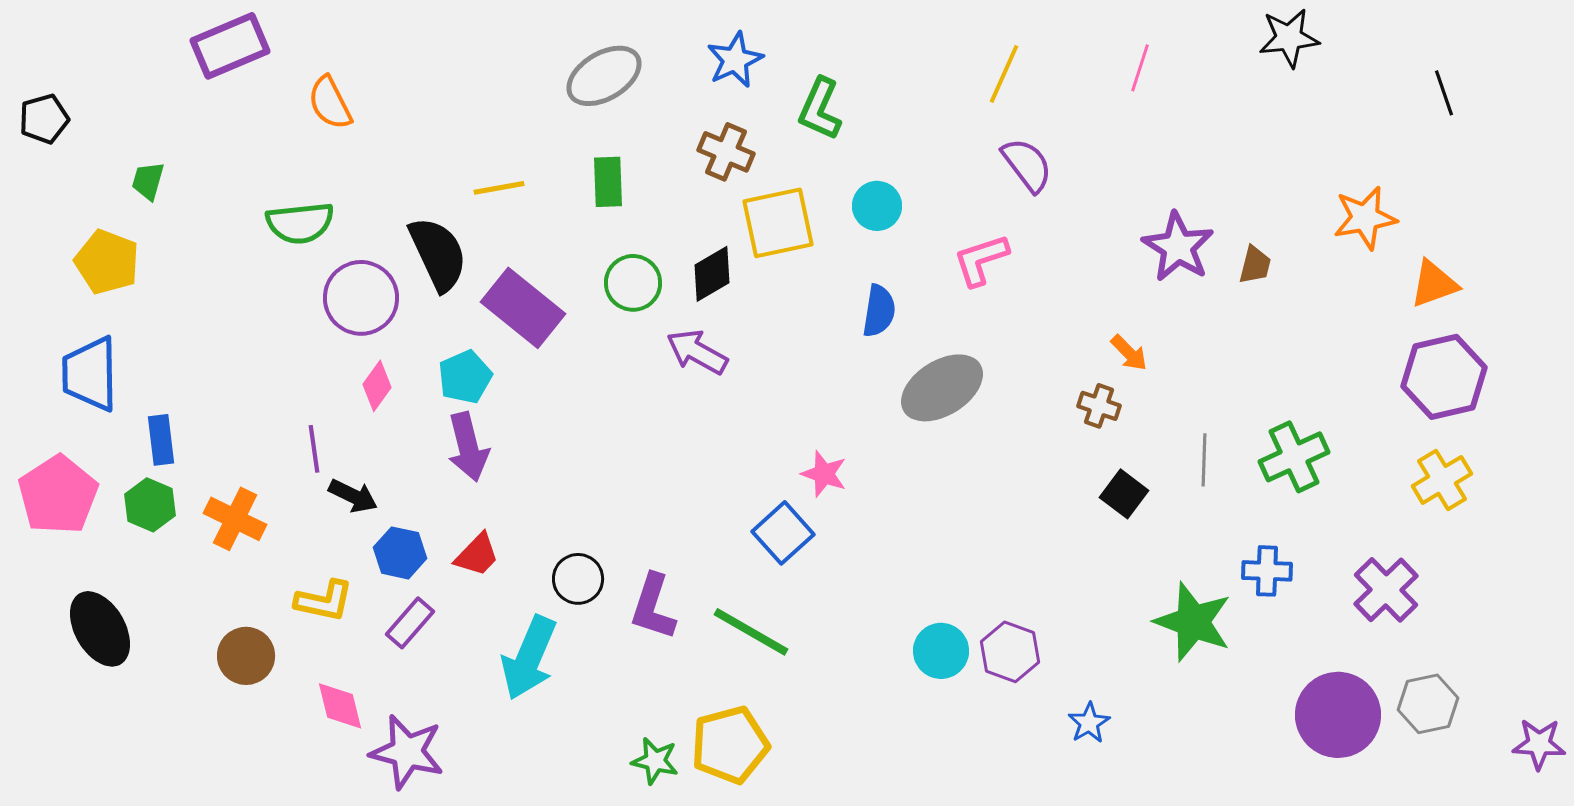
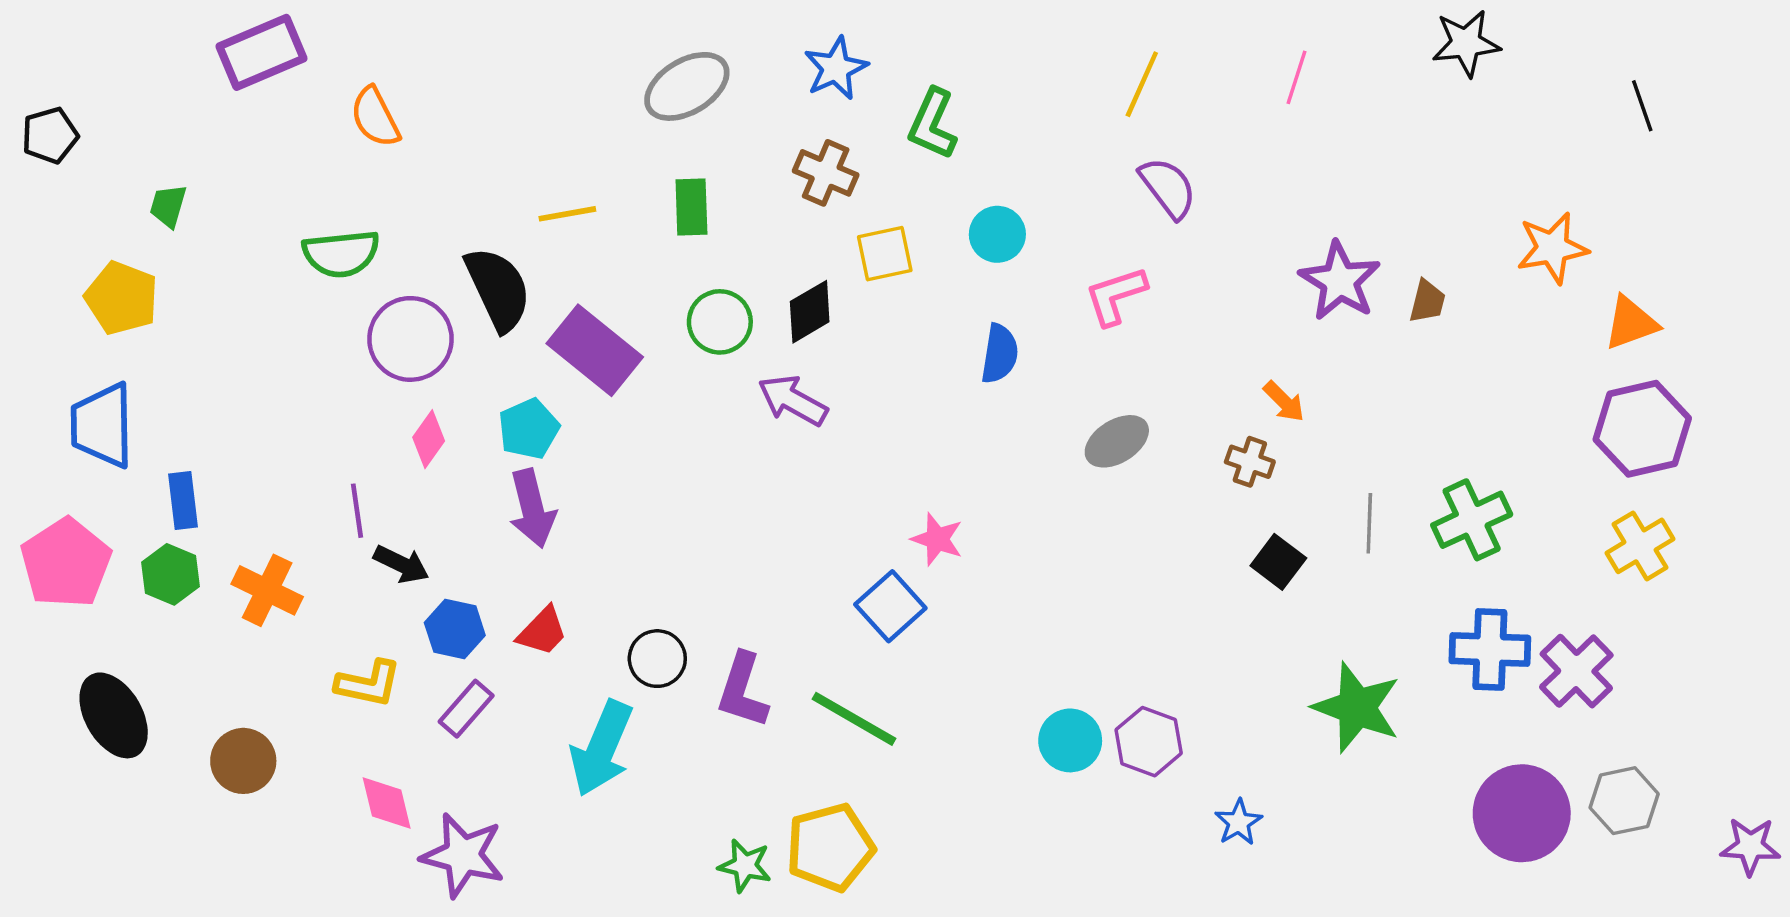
yellow square: (778, 223) -> (885, 254), size x0.7
gray ellipse: (942, 388) -> (1117, 441), moved, size x0.7
blue cross: (1267, 571) -> (1490, 649), moved, size x1.4
brown circle: (246, 656) -> (243, 761), moved

